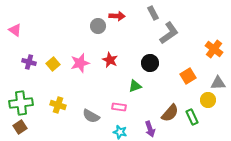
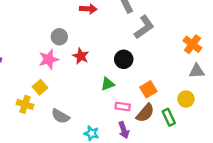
gray circle: (98, 26) -> (59, 37), moved
yellow square: (53, 64) -> (40, 87), moved
orange square: (188, 76) -> (148, 89), moved
gray triangle: (218, 83) -> (197, 71), moved
pink rectangle: (119, 107) -> (123, 107), moved

